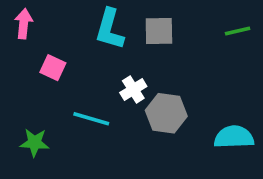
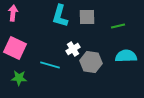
green line: (238, 31) -> (118, 26), moved
pink square: (53, 68) -> (15, 48), moved, size x1.6
cyan semicircle: (234, 137) -> (126, 56), moved

